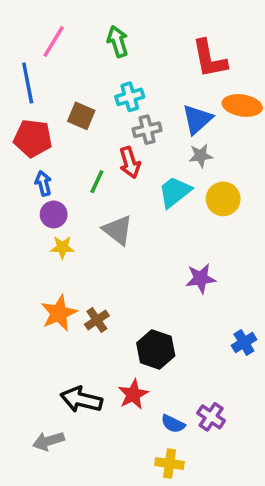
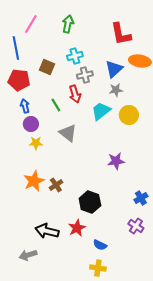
green arrow: (118, 41) -> (68, 24), turned 30
green line: (97, 182) -> (56, 105), turned -56
purple cross: (211, 417) -> (136, 226), moved

